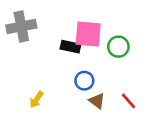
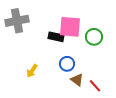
yellow arrow: (36, 100) -> (32, 71), moved
red line: (128, 101) -> (95, 86), moved

